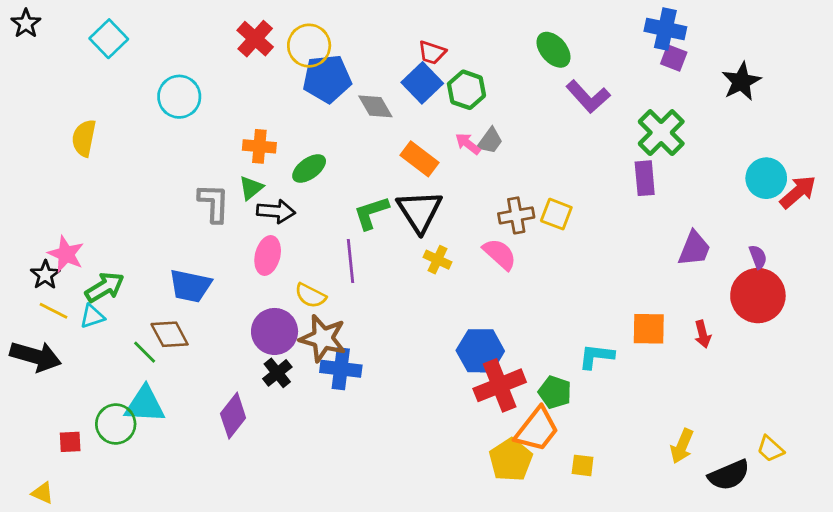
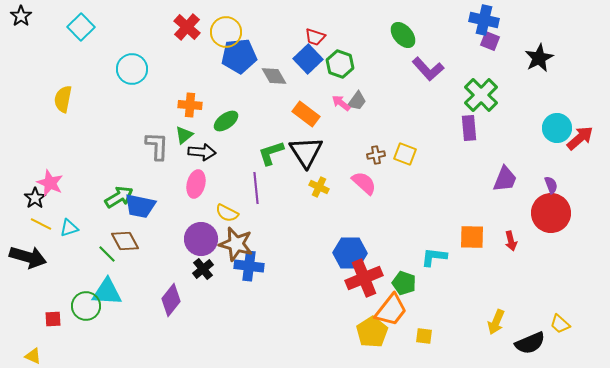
brown cross: (516, 215) -> (376, 155), size x0.7
green arrow: (105, 287) -> (119, 197), moved

